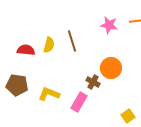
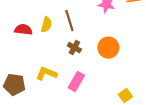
brown cross: (93, 82) -> (74, 48), moved
brown pentagon: (17, 85) -> (14, 85), moved

